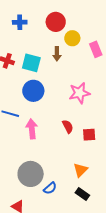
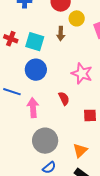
pink star: (79, 93) -> (82, 73), turned 30
red semicircle: (68, 126) -> (64, 99), moved
gray circle: (31, 174) -> (45, 141), moved

